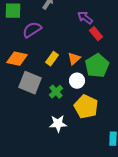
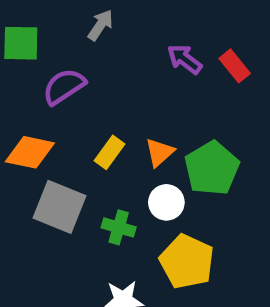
red rectangle: (96, 34) -> (235, 66), moved
green cross: (56, 92) -> (119, 227), turned -32

